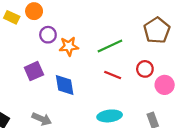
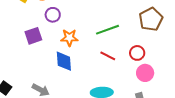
orange star: (69, 46) -> (69, 38), moved
purple square: (34, 71) -> (33, 36), moved
pink circle: (165, 85) -> (145, 73), moved

